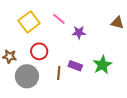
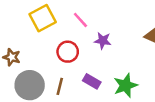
red circle: (39, 51) -> (68, 52), moved
brown line: (59, 73) -> (60, 86), moved

